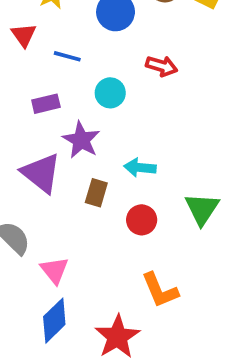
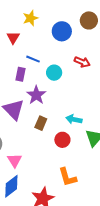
blue line: (67, 56) -> (33, 59), moved
purple rectangle: (46, 104) -> (20, 74), turned -72
cyan arrow: (140, 168) -> (74, 119), moved

